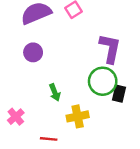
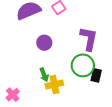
purple circle: (33, 52) -> (44, 43), moved
yellow cross: (78, 116) -> (54, 84), moved

